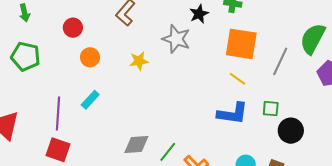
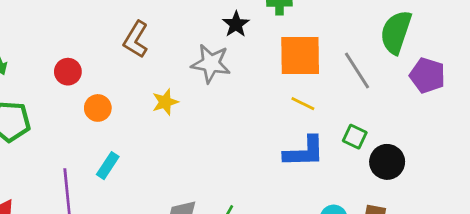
gray line: (280, 61) -> (357, 70), turned -48
green square: (271, 109) -> (355, 137), turned 30

